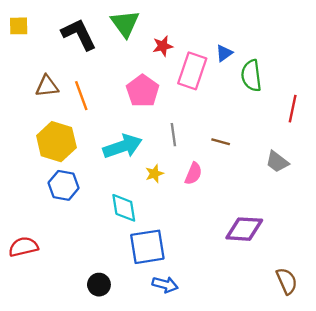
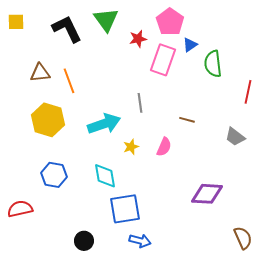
pink pentagon: (143, 91) -> (170, 22), moved
gray line: (173, 135) -> (140, 103), moved
blue hexagon: (64, 185) -> (54, 175), moved

